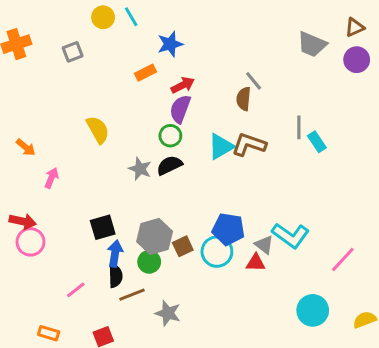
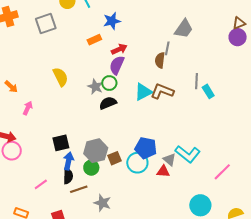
brown triangle: (355, 27) -> (239, 23), moved
gray trapezoid: (312, 44) -> (184, 29), moved, turned -80
gray square: (73, 52) -> (46, 23), size x1.5
gray line: (254, 81) -> (167, 48), turned 48
gray star: (140, 169) -> (95, 87), moved

